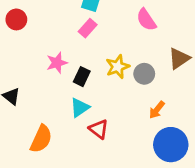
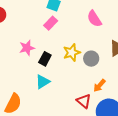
red triangle: (99, 129) -> (84, 101), moved

